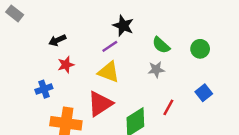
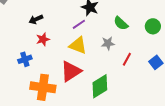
gray star: (156, 70) -> (108, 43), moved
red line: (168, 107) -> (127, 59), moved

